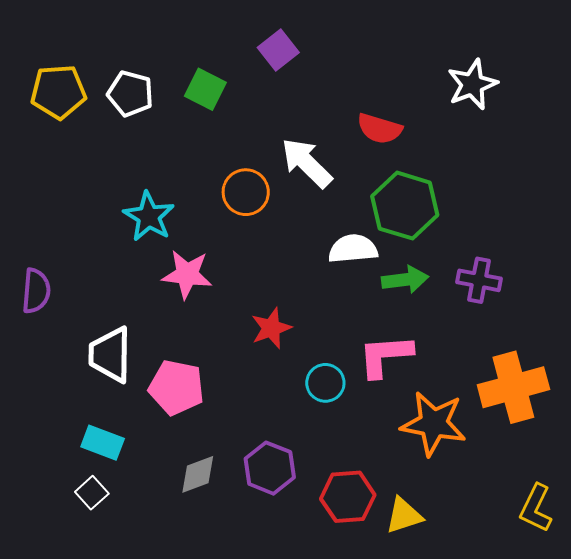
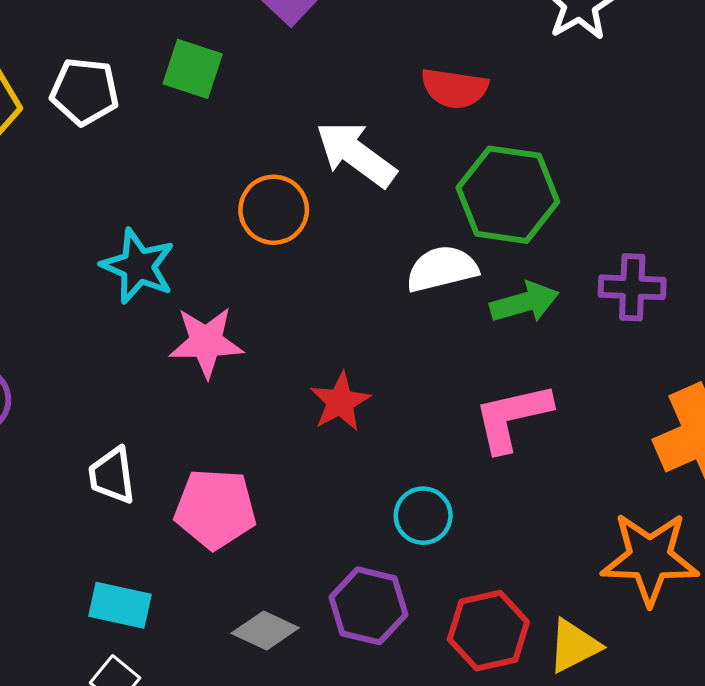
white trapezoid: (110, 355) -> (112, 475), size x0.7
cyan circle: (325, 383) -> (423, 516), moved
orange star: (434, 423) -> (650, 558), moved
gray diamond: (198, 474) -> (265, 631), turned 54

